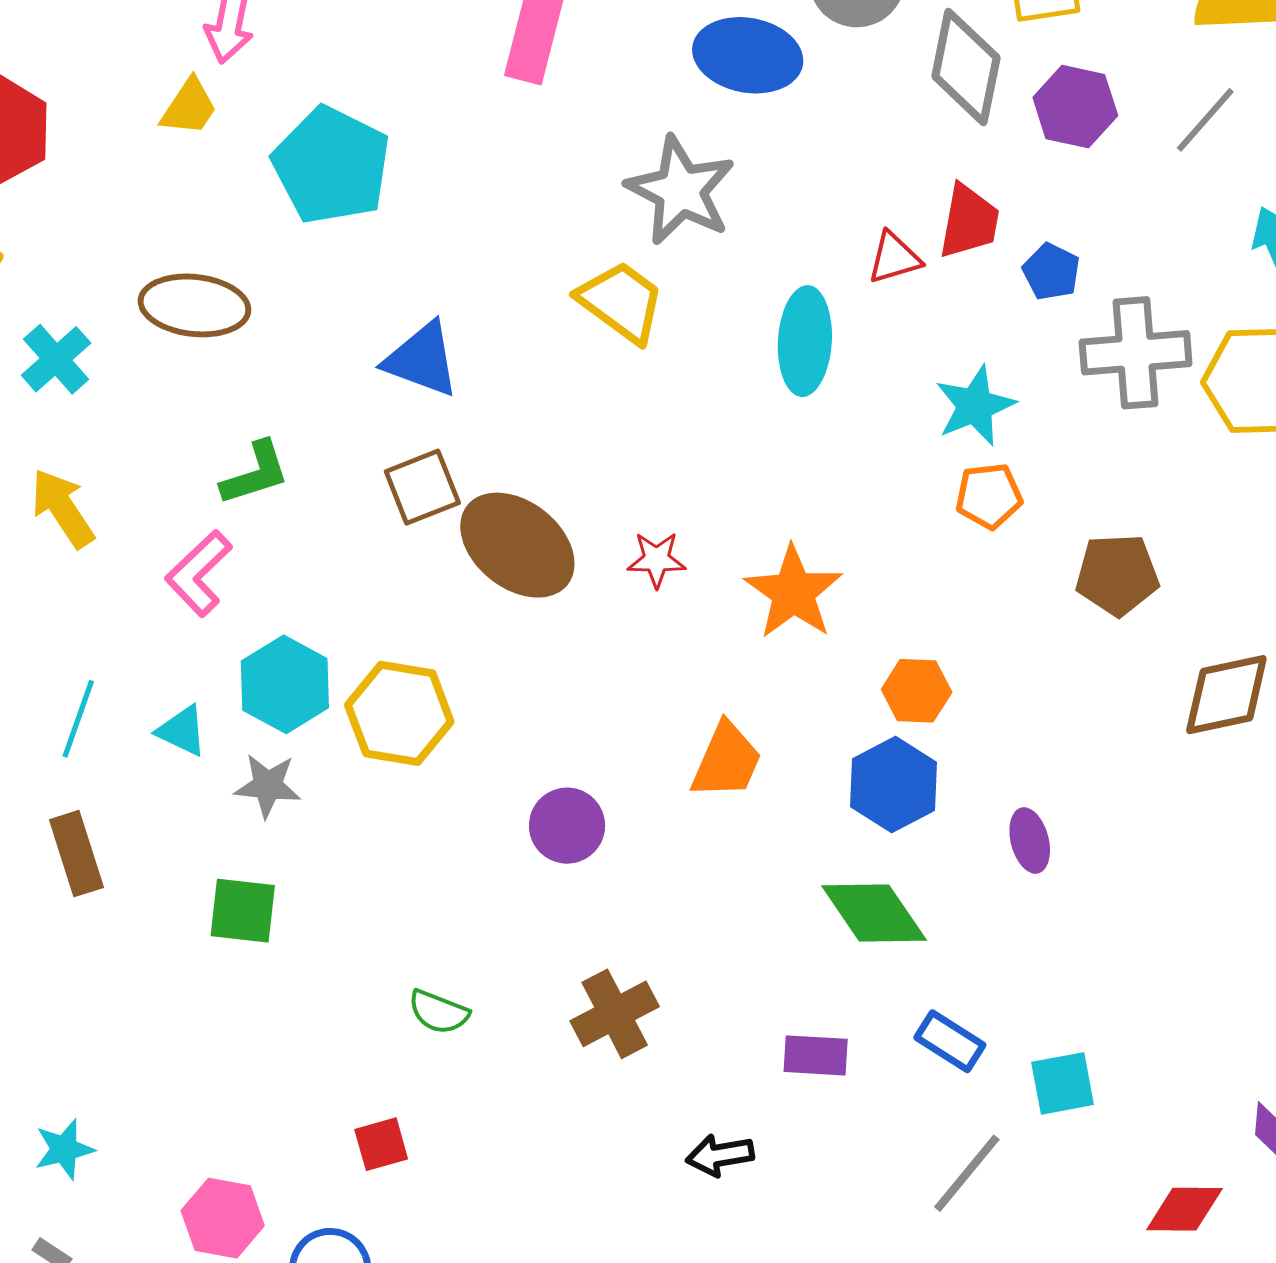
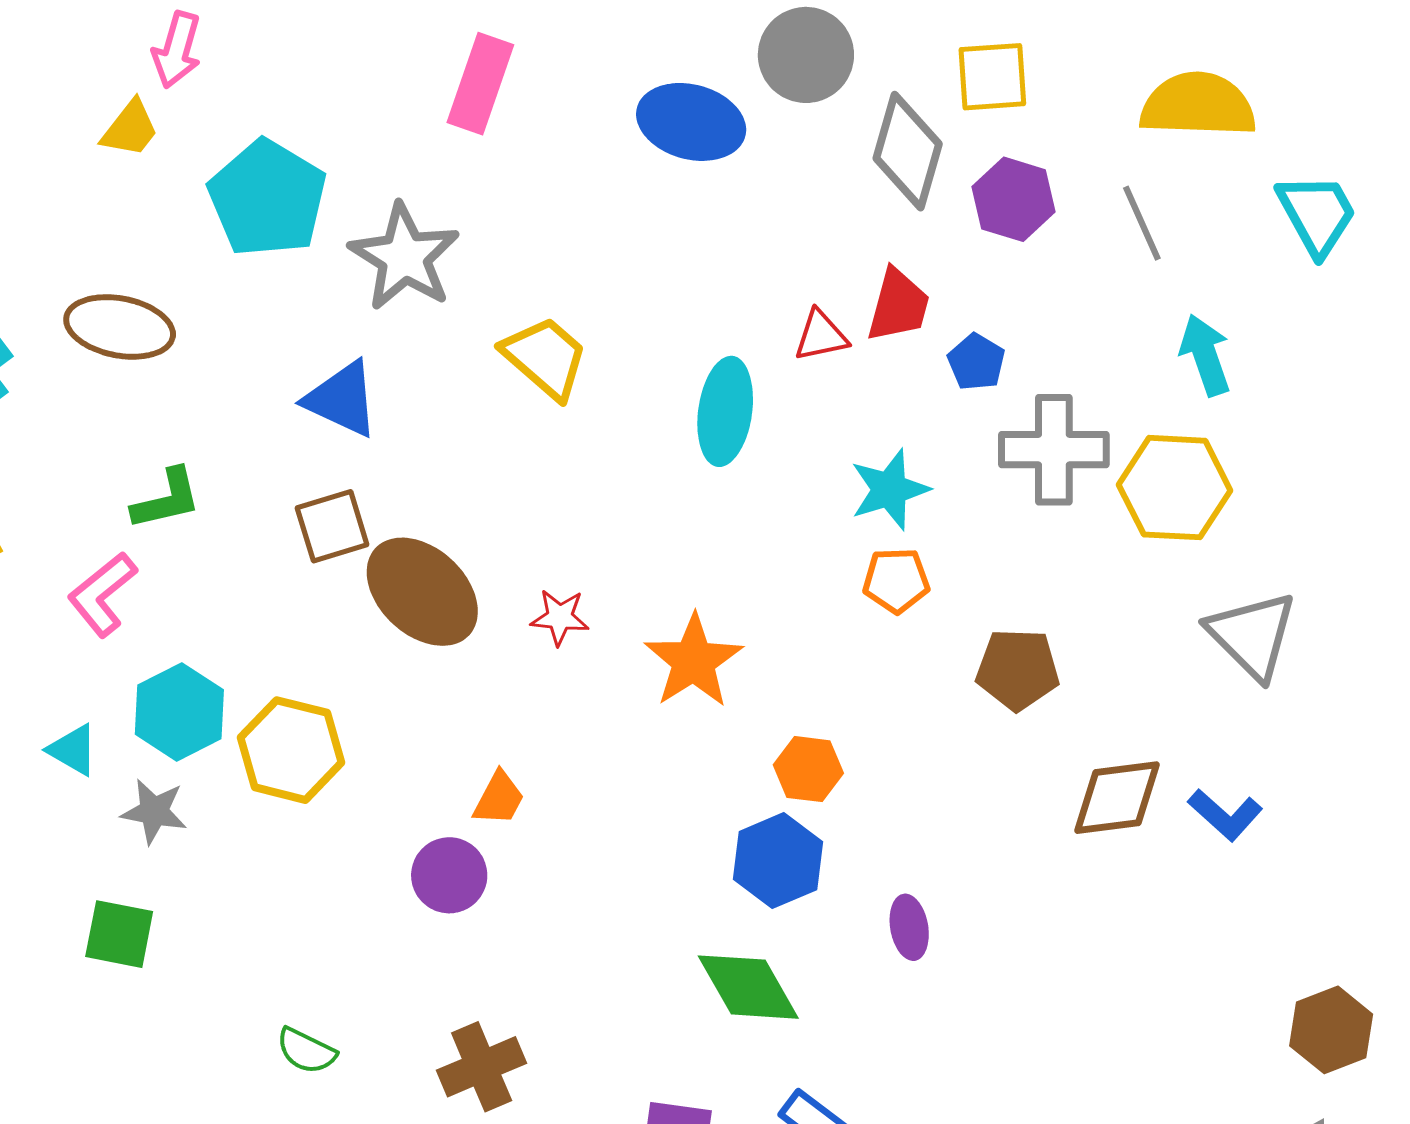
gray line: (1205, 120) -> (1142, 223), turned -70
gray star: (681, 190) -> (404, 257), moved
orange trapezoid: (726, 761) -> (499, 798), moved, size x0.7

